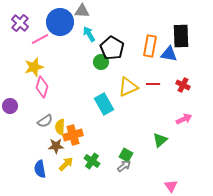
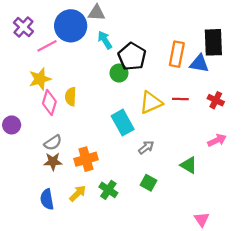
yellow semicircle: (60, 127) -> (71, 97), moved
green triangle: (160, 140) -> (189, 165), turned -49
brown star: (56, 146) -> (53, 162), moved
gray arrow: (124, 166) -> (146, 147), moved

